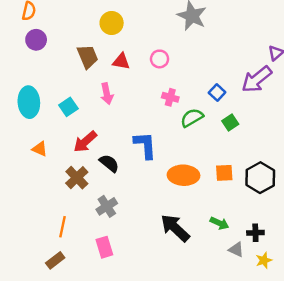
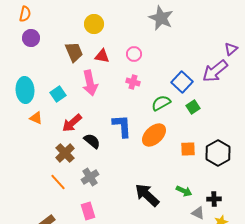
blue square: (217, 93) -> (182, 82), size x1.5
pink arrow: (107, 94) -> (90, 83), size x1.4
pink cross: (170, 97) -> (133, 82), moved
orange triangle: (40, 149) -> (36, 118), moved
orange ellipse: (183, 175) -> (154, 135), moved, turned -45
orange line: (62, 227) -> (58, 182), moved, turned -54

